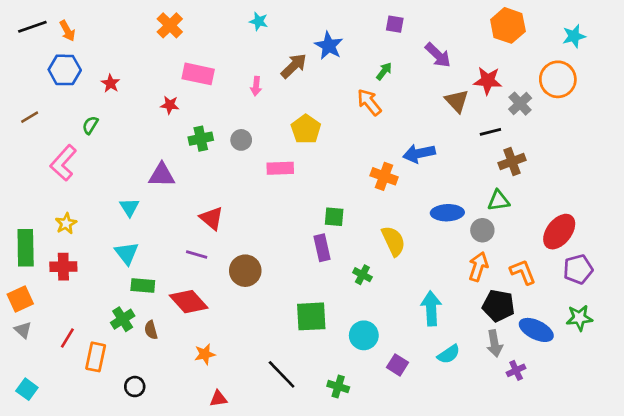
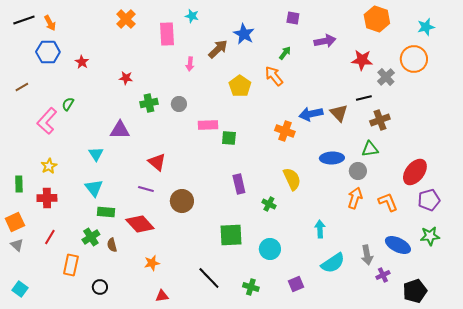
purple arrow: (438, 55) -> (325, 41), turned -55
pink rectangle: (198, 74) -> (167, 34), moved, turned 75
brown triangle: (457, 101) -> (339, 113), moved
green semicircle: (90, 125) -> (68, 104), moved
yellow pentagon: (306, 129) -> (240, 86), moved
green square: (334, 217) -> (229, 138), moved
green rectangle: (26, 248) -> (19, 184), size x0.6
black pentagon: (499, 306) -> (415, 291), moved, turned -30
cyan arrow: (431, 308) -> (320, 229), size x0.7
red line: (67, 338) -> (50, 237), moved
cyan semicircle: (449, 354) -> (333, 263), size x1.4
purple square: (397, 365) -> (296, 284), moved, turned 35

